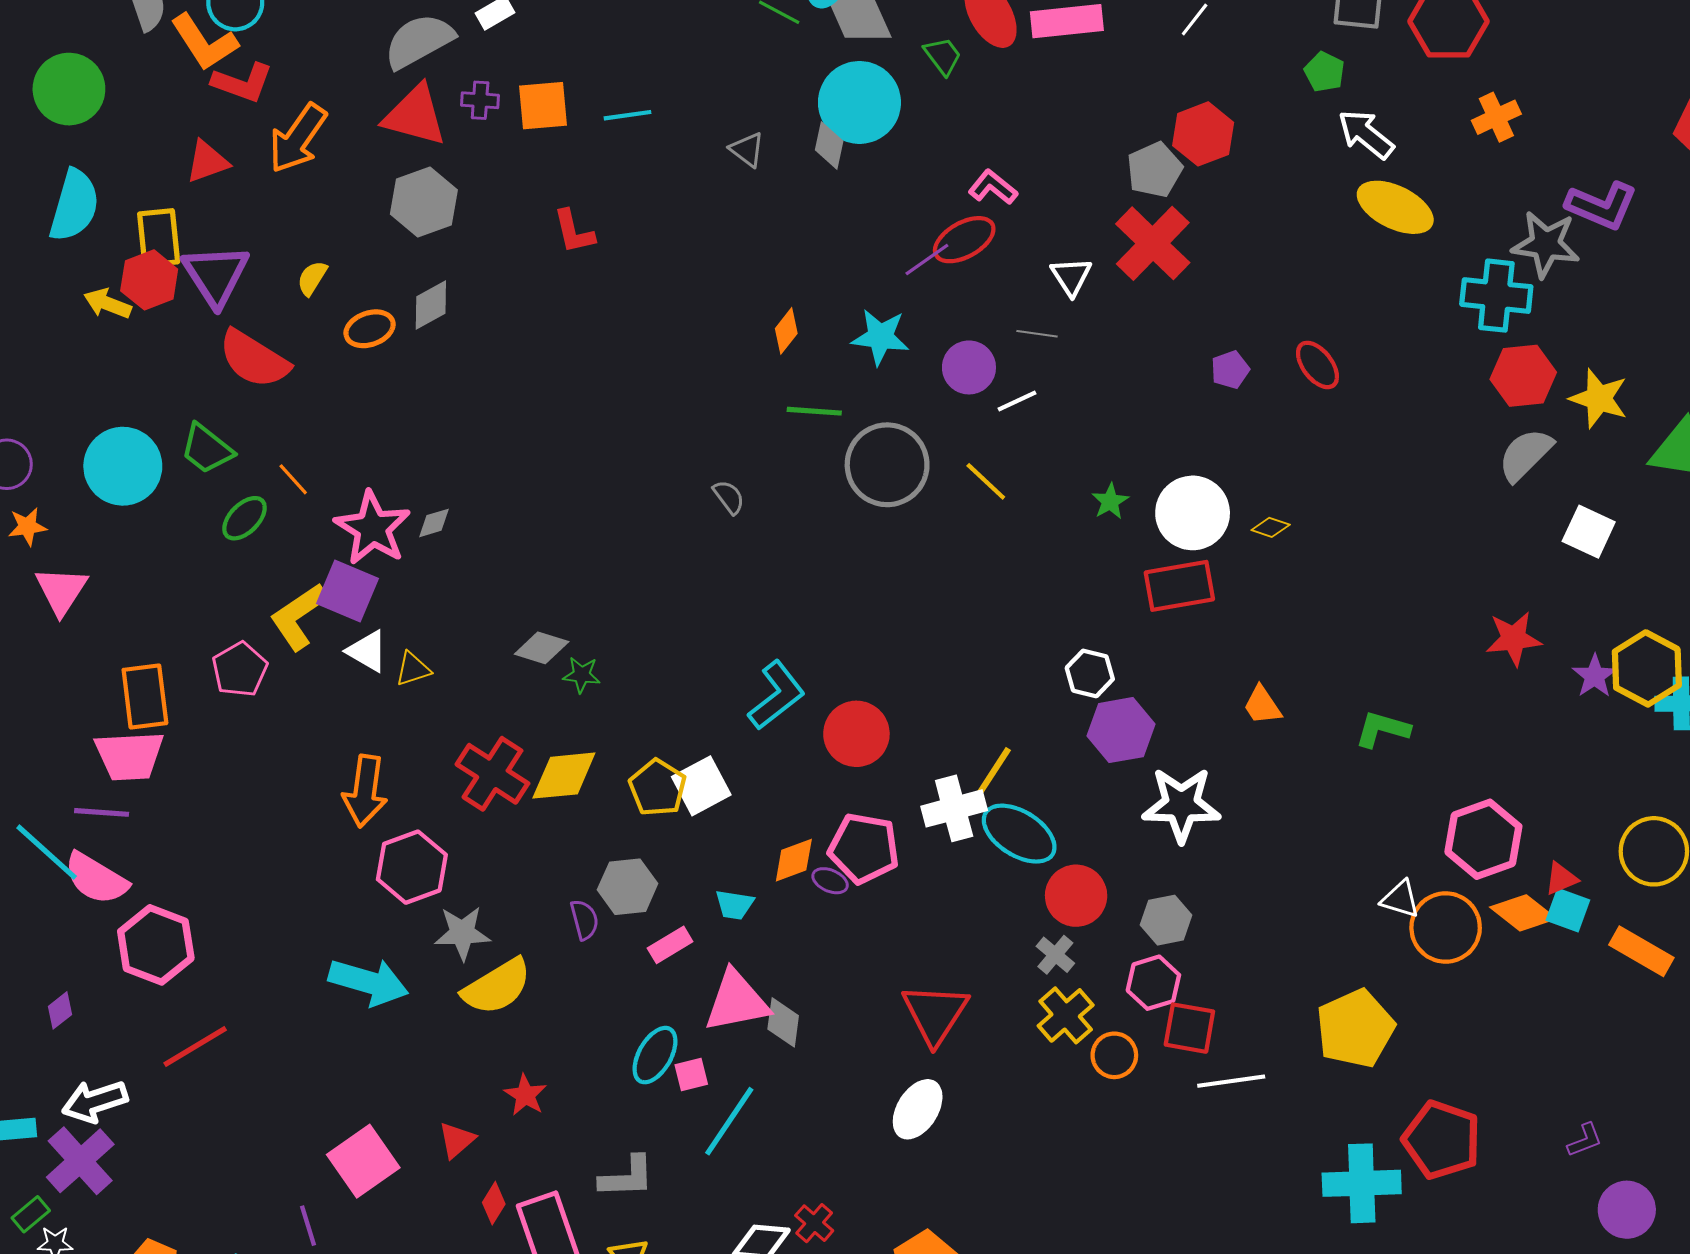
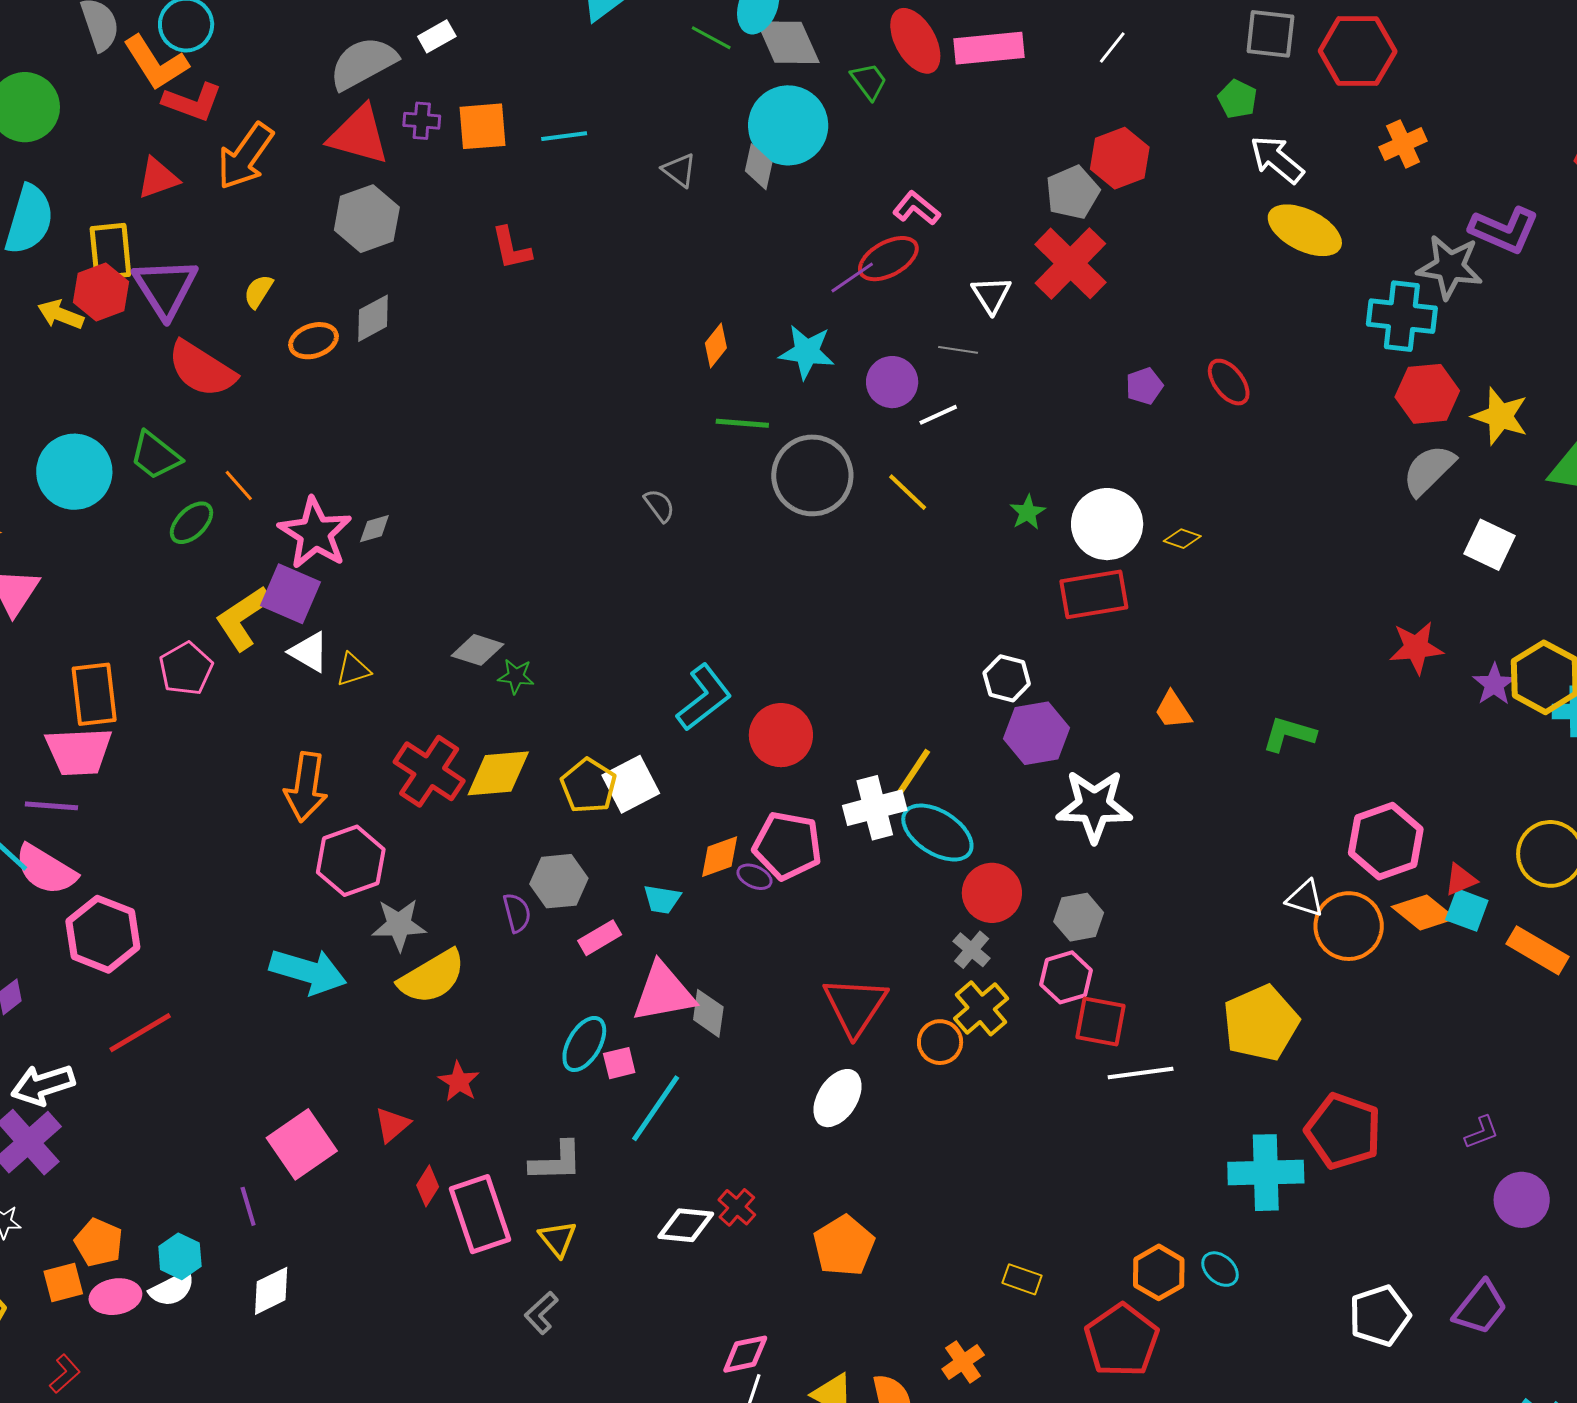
orange circle: (1114, 1055) -> (940, 1042), moved

